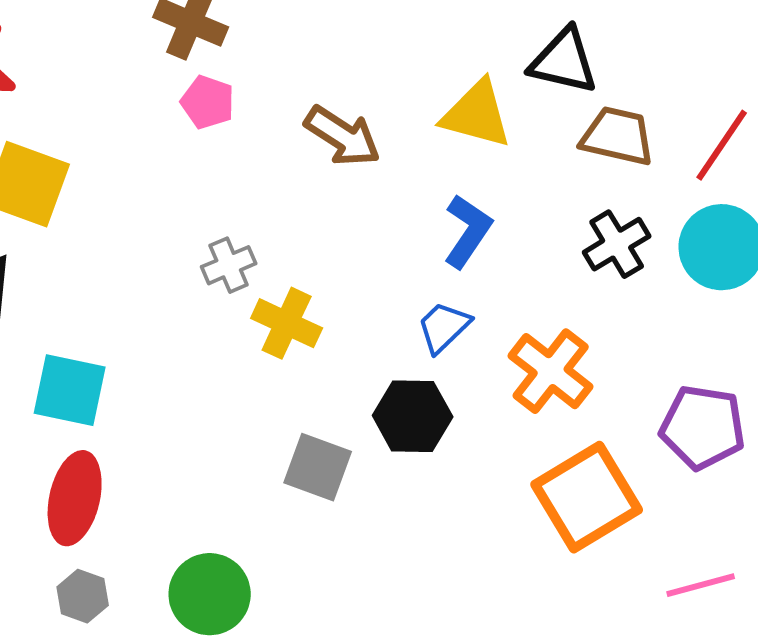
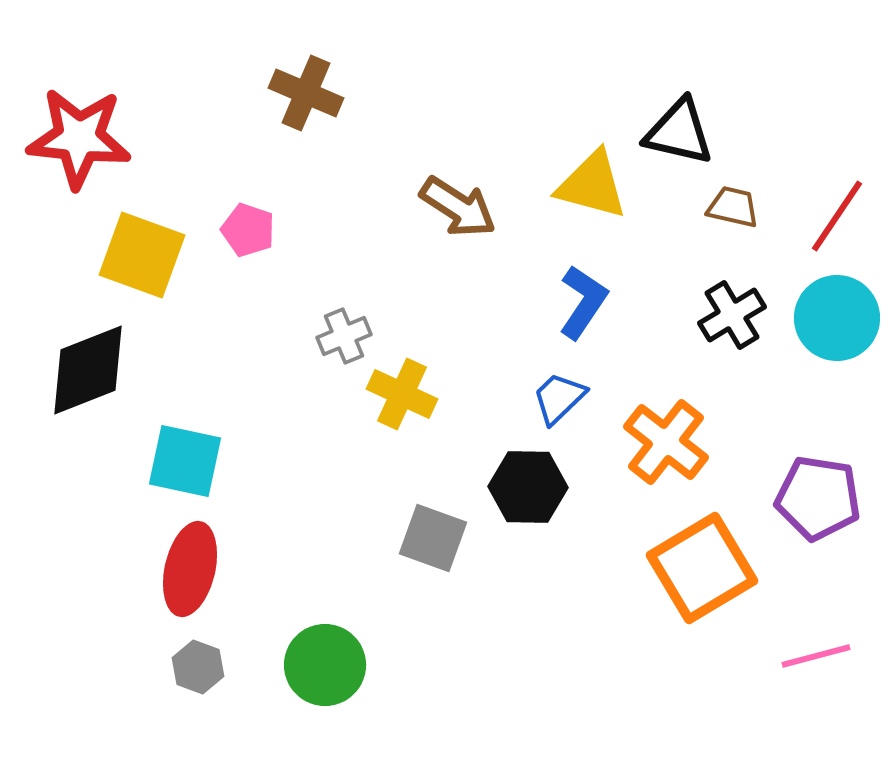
pink pentagon: (208, 102) -> (248, 230), moved
brown trapezoid: (618, 136) -> (733, 207), size x0.7

